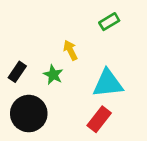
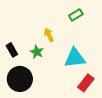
black rectangle: (17, 72) -> (12, 50), turned -64
red rectangle: (99, 119) -> (86, 83), moved

